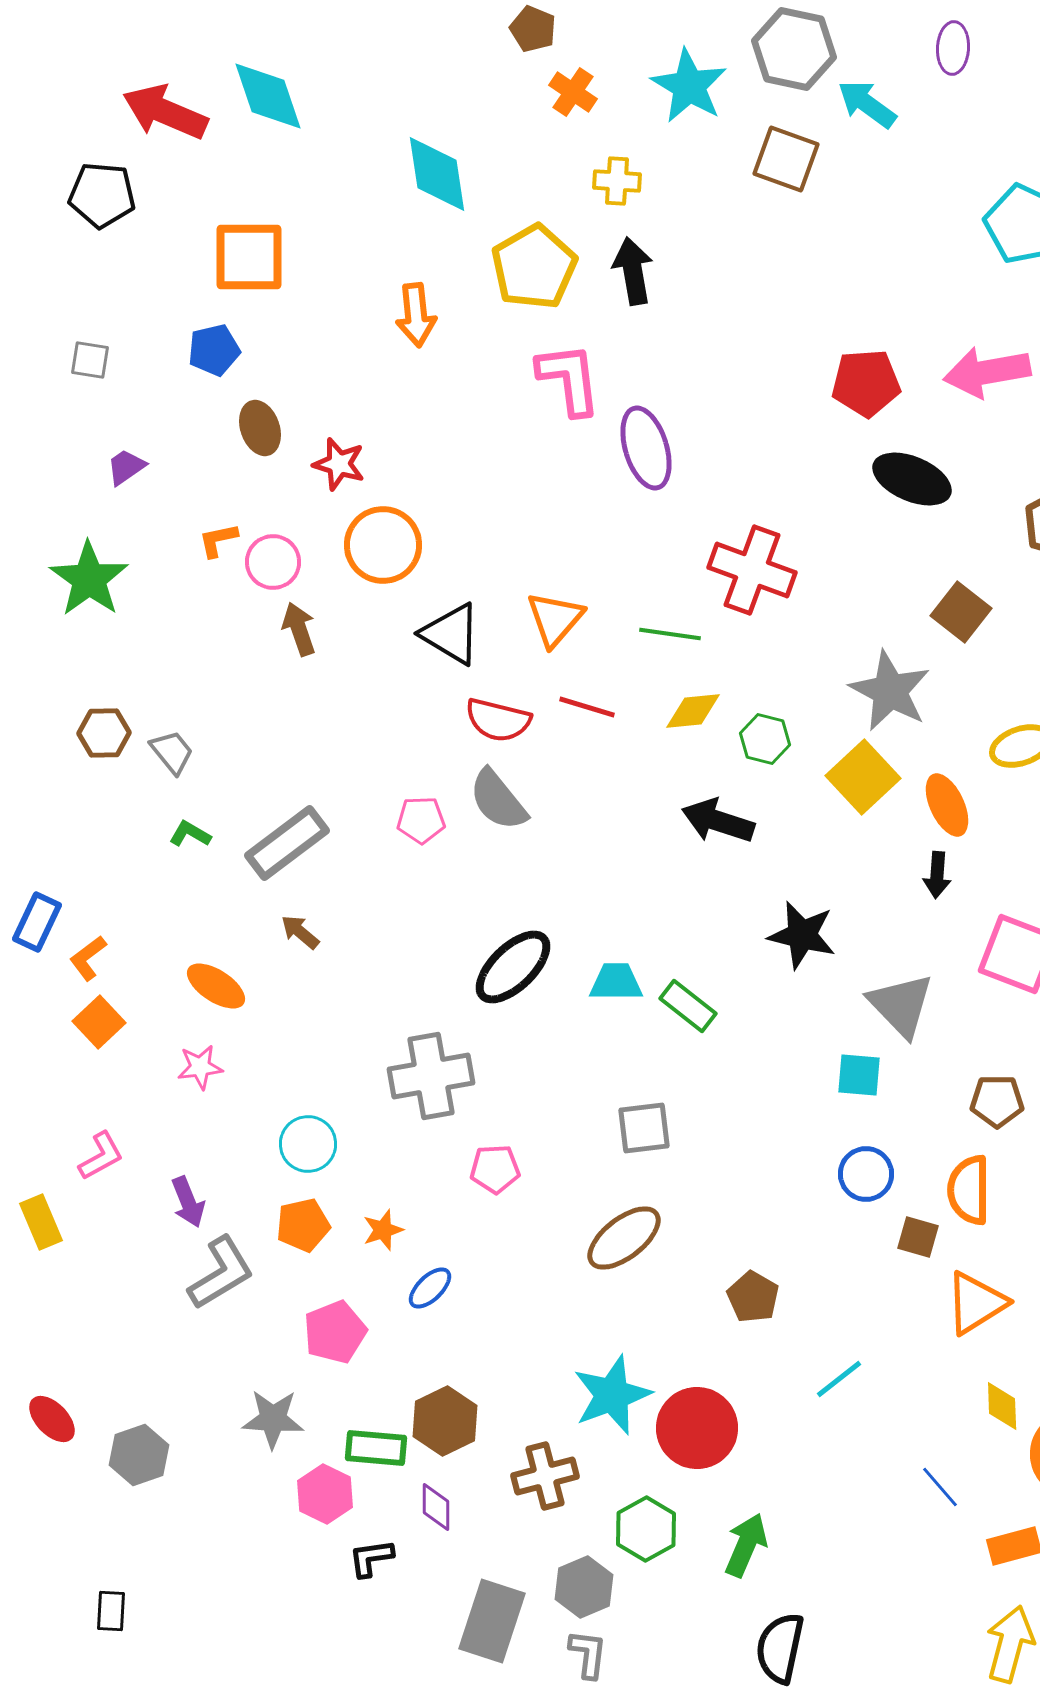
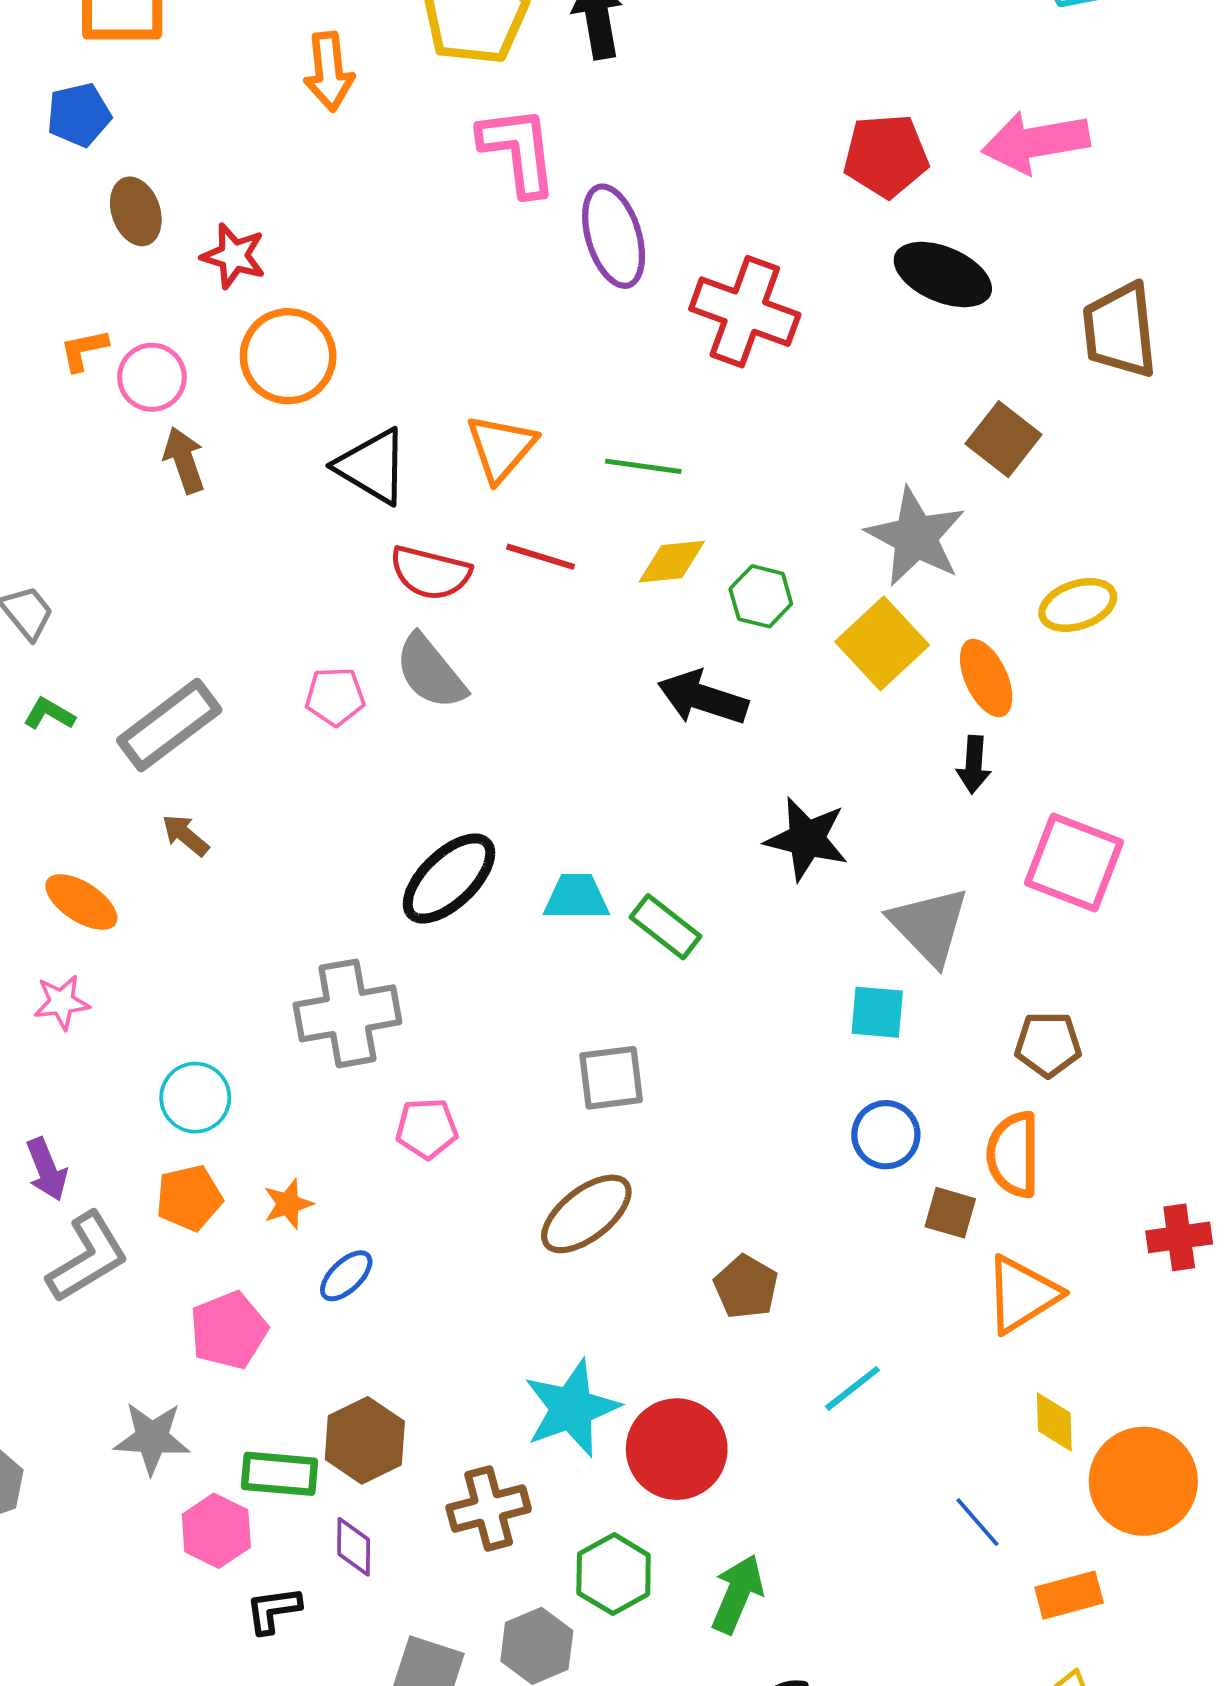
red cross: (752, 570) -> (745, 312), moved

